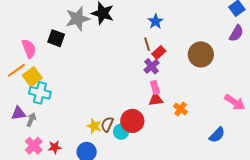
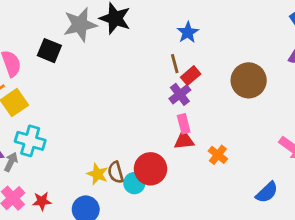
cyan cross: (40, 93) -> (30, 141), moved
brown semicircle: (107, 124) -> (116, 172), turned -42

